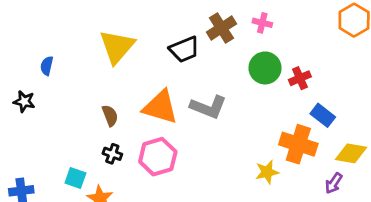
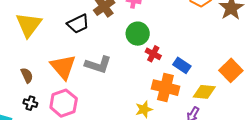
red cross: (300, 78) -> (153, 54), moved, turned -35
orange triangle: (160, 107) -> (63, 67), turned 36

